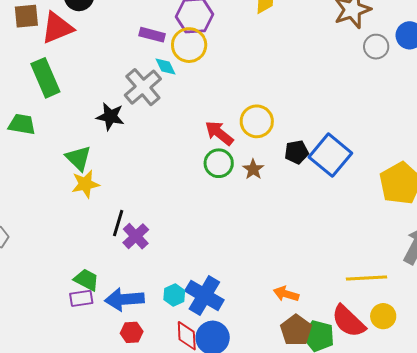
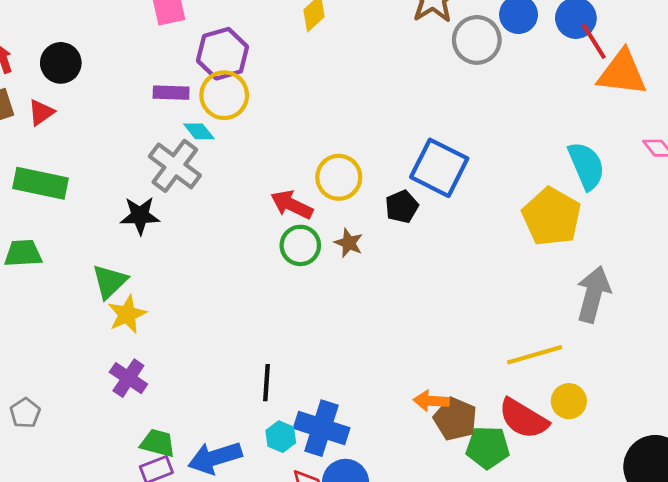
red triangle: (57, 28) -> (41, 112), size x0.6
gray circle: (376, 47) -> (477, 40), size x1.4
green rectangle: (45, 78) -> (41, 183), turned -42
blue square: (330, 155) -> (439, 168), moved
green triangle: (78, 158) -> (110, 281), turned 44
black line: (118, 223) -> (267, 383), moved
purple cross: (136, 236) -> (128, 378), moved
brown pentagon: (296, 330) -> (455, 419), moved

